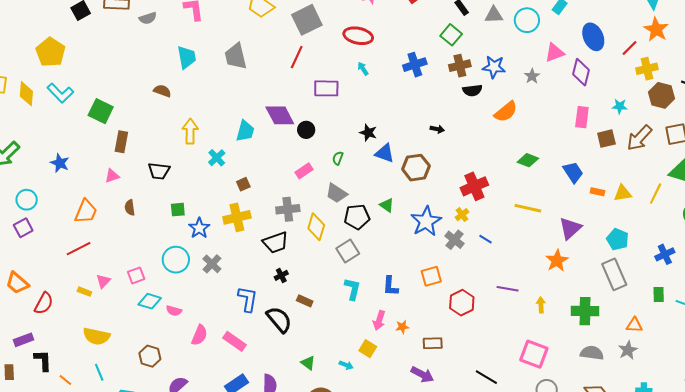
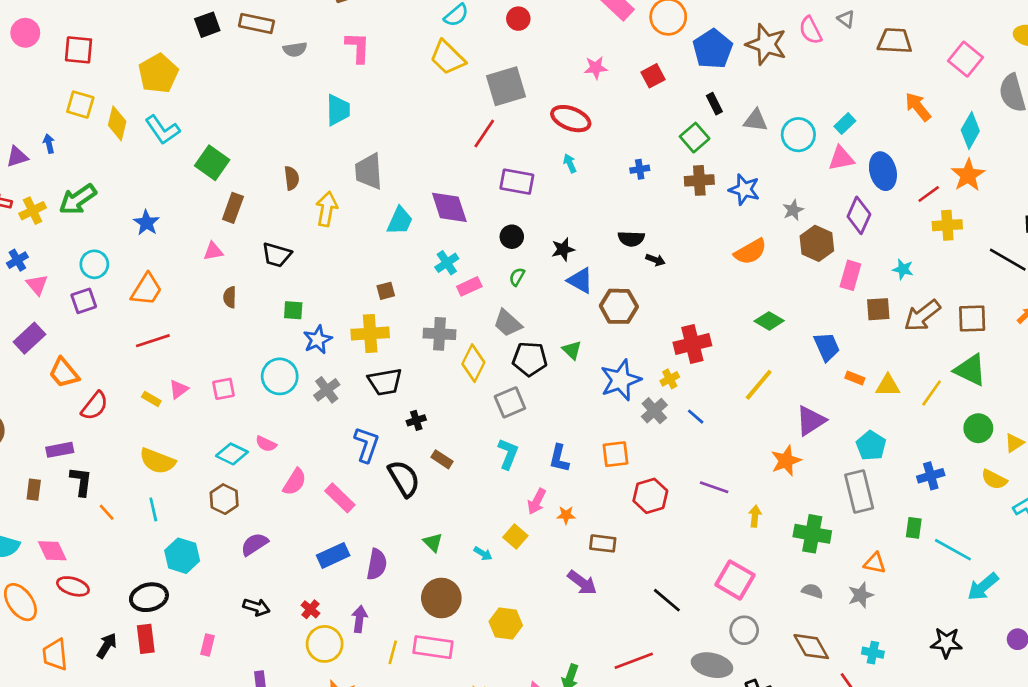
pink triangle: (555, 53) -> (841, 158), moved
gray trapezoid: (236, 56) -> (369, 171), moved
blue cross: (415, 65) -> (640, 169), size x0.6
black semicircle: (472, 90) -> (631, 239), moved
brown semicircle: (162, 91) -> (292, 178), moved, turned 54
brown hexagon: (662, 95) -> (817, 243), moved
black circle: (306, 130) -> (512, 237), moved
black star: (368, 133) -> (563, 249), turned 30
cyan cross: (217, 158) -> (447, 263), moved
yellow line: (528, 208) -> (759, 385), turned -72
orange trapezoid: (86, 211) -> (147, 289), moved
black trapezoid: (276, 243) -> (385, 382), moved
cyan diamond: (150, 301) -> (232, 454), moved
gray semicircle: (592, 353) -> (812, 591), size x0.7

